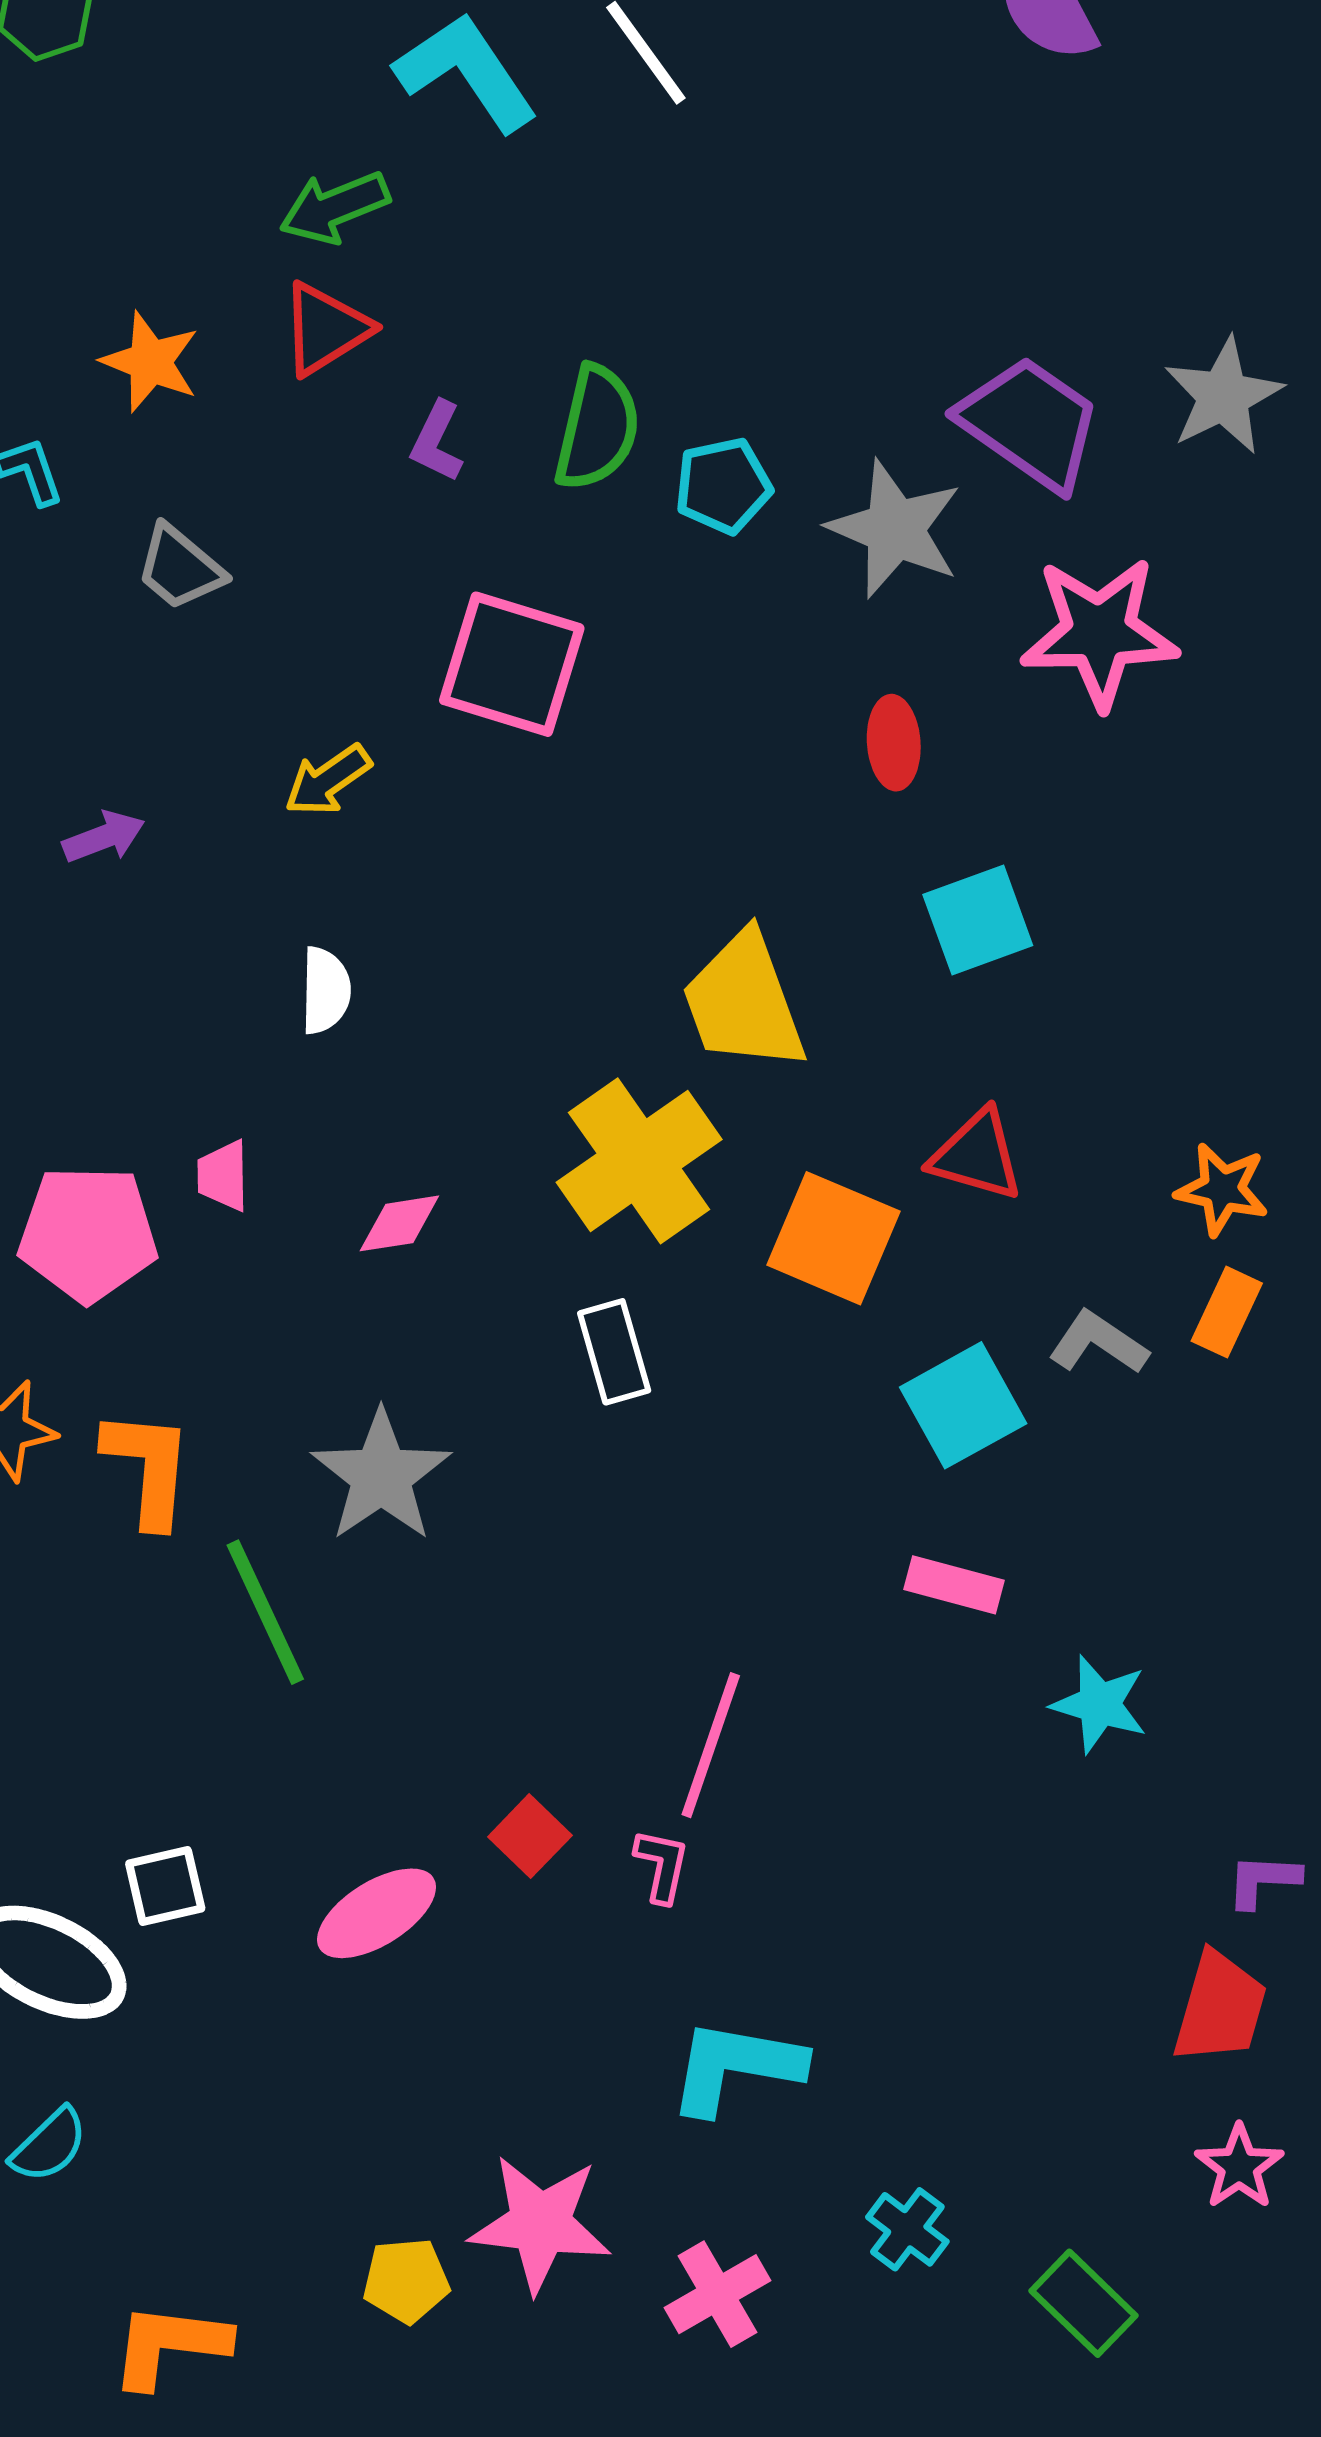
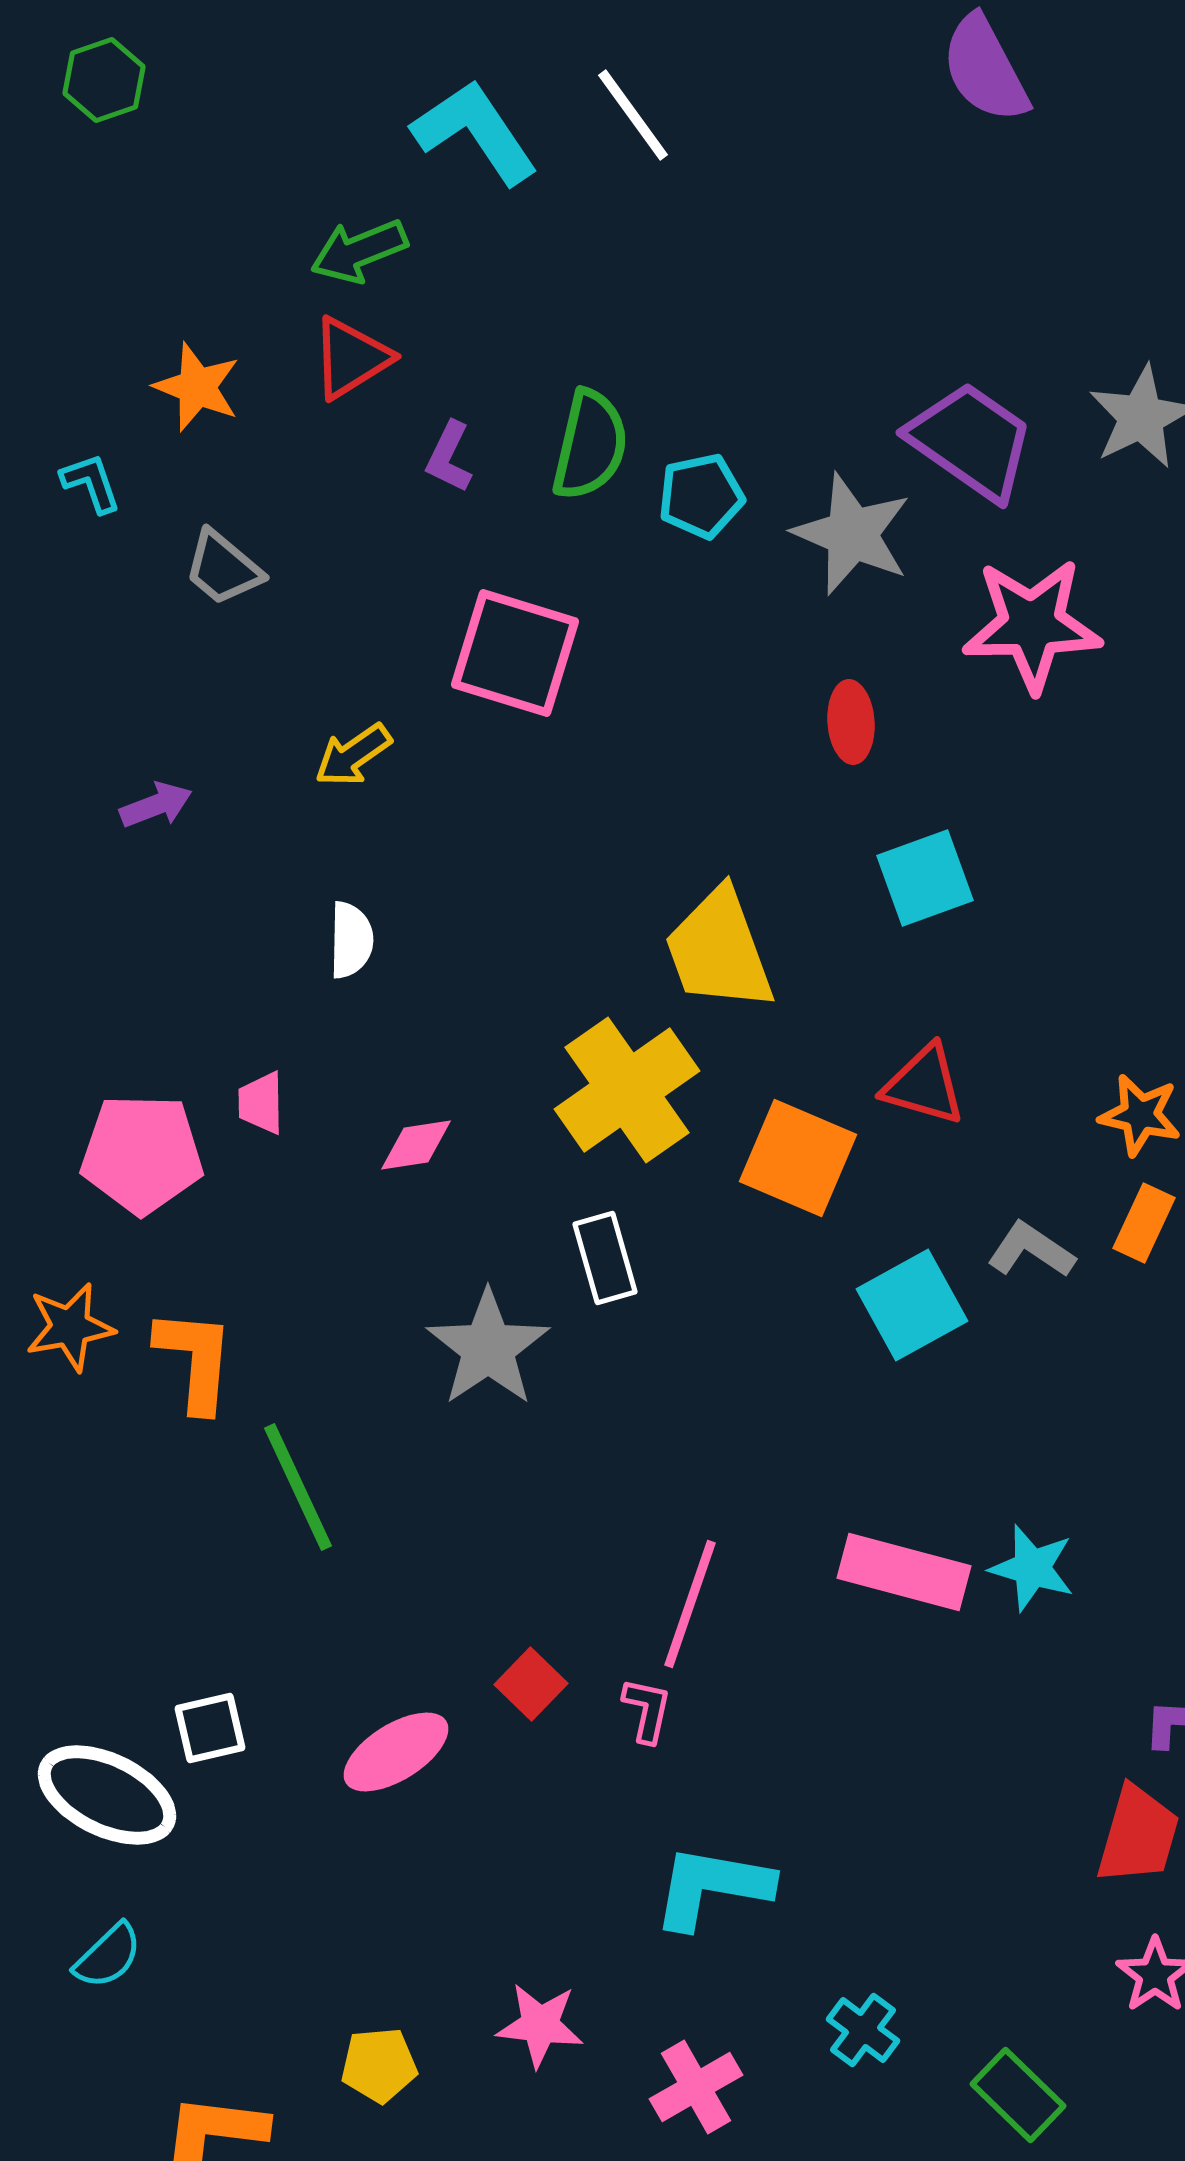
gray star: (381, 1476) -> (488, 1348), moved
pink rectangle: (954, 1585) -> (904, 1572), moved, size x1.5
pink star: (540, 2224) -> (540, 2025), size x0.7
yellow pentagon: (406, 2280) -> (379, 2065), moved

